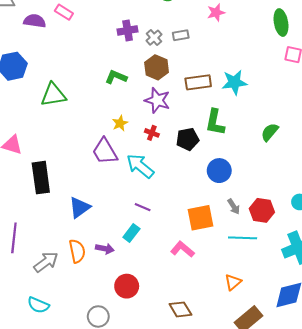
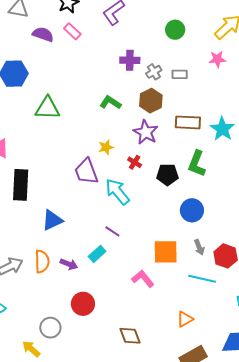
cyan star: (234, 82) -> (222, 129), turned 30

